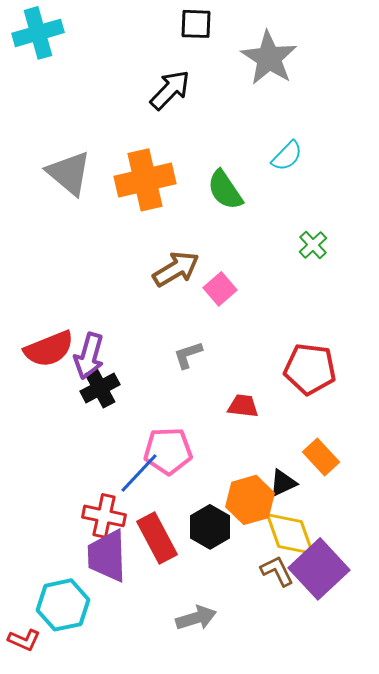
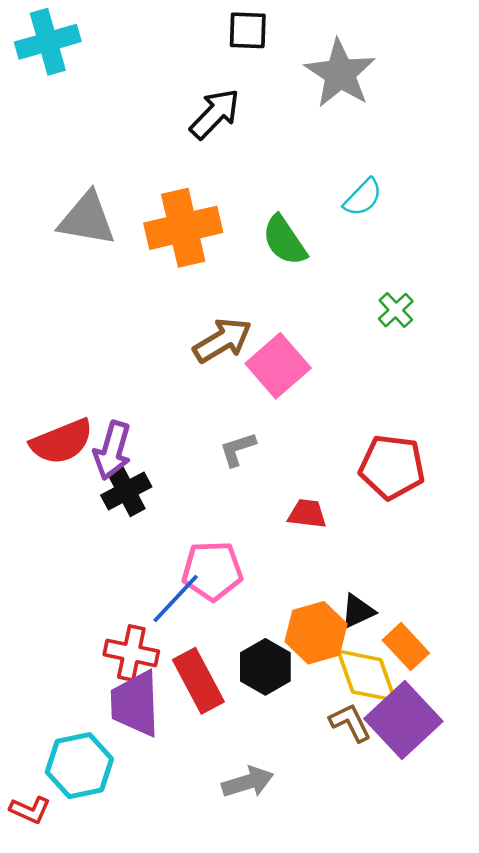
gray triangle: (69, 173) -> (87, 219), turned -30
pink square: (220, 289) -> (278, 366), size x1.5
orange rectangle: (321, 457) -> (406, 647), moved

